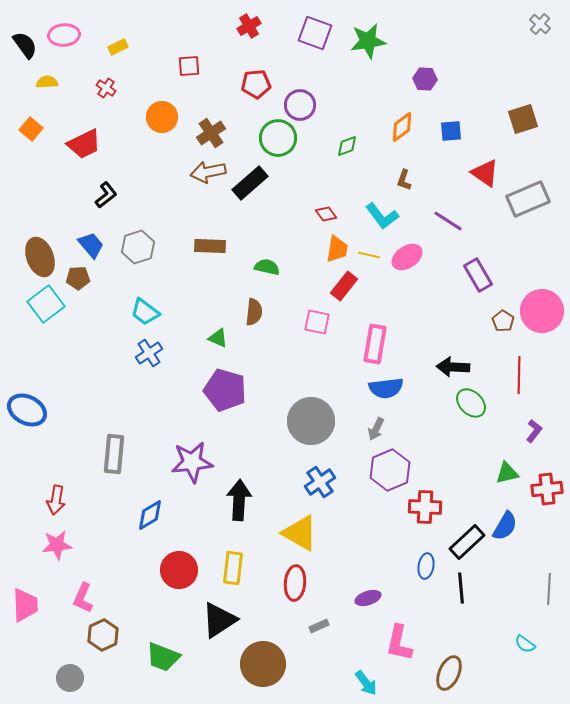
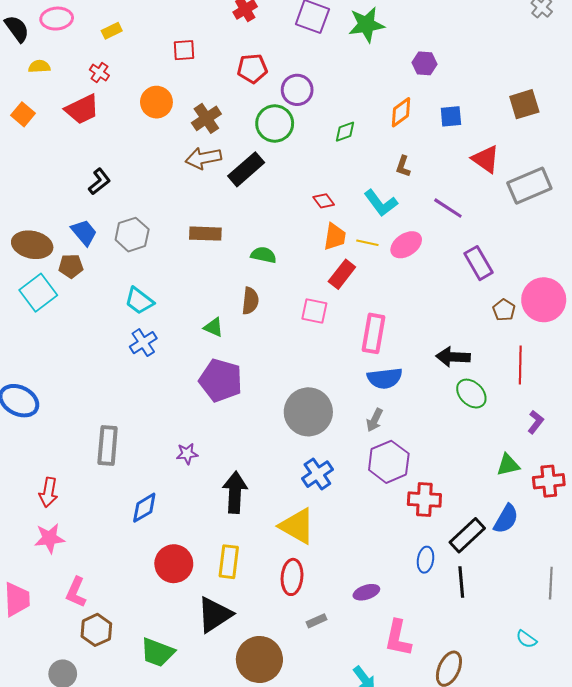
red trapezoid: (84, 144) -> (82, 109), moved
brown ellipse: (40, 257) -> (32, 245), turned -57
purple star: (192, 462) -> (187, 454), size x0.5

